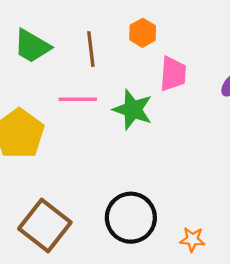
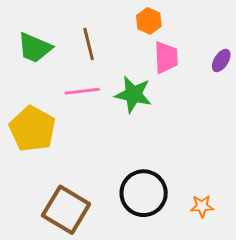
orange hexagon: (143, 33) -> (149, 21), moved

